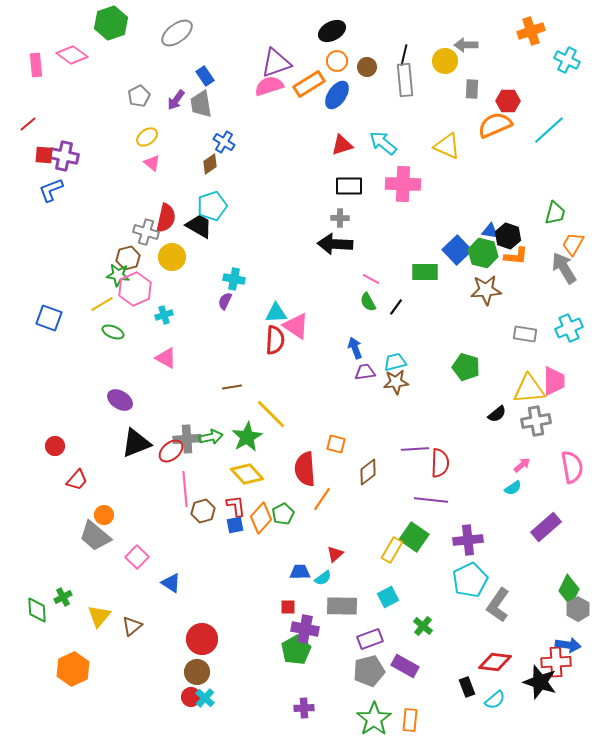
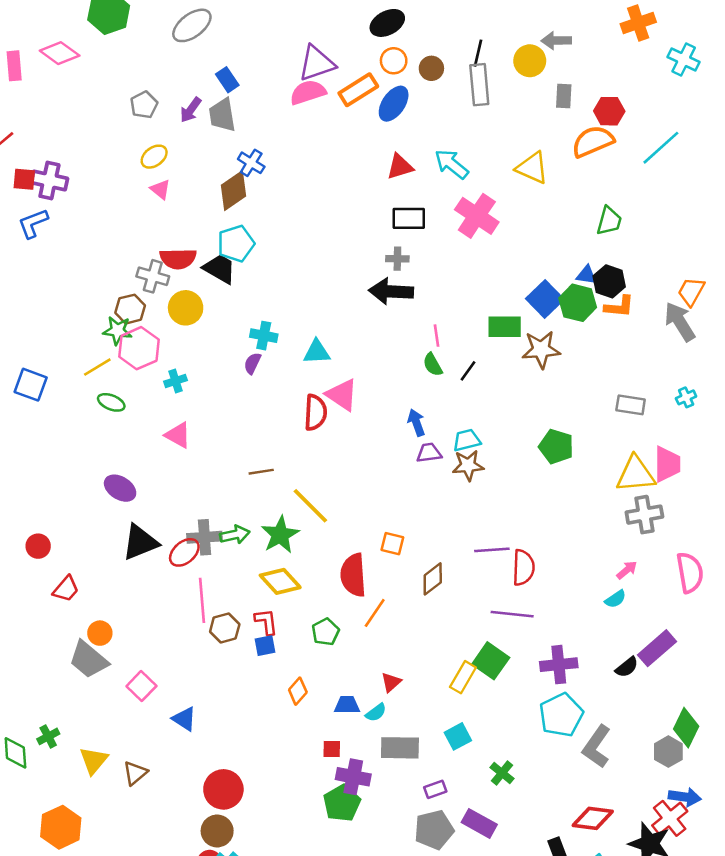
brown diamond: (210, 164) -> (234, 191), size x1.5
pink cross: (403, 184) -> (477, 216), turned 32
green trapezoid: (555, 213) -> (609, 221), moved
red semicircle: (166, 218) -> (178, 259), turned 76
pink line: (371, 279) -> (436, 336), turned 54
brown star: (486, 290) -> (541, 349), moved
cyan triangle: (276, 313) -> (317, 352), moved
cyan cross: (569, 328) -> (686, 397), size x0.6
black semicircle: (497, 414) -> (627, 667), moved
orange diamond: (261, 518) -> (298, 691), moved, size x0.7
gray hexagon: (578, 609) -> (668, 752), moved
purple rectangle: (370, 639) -> (435, 789), size x0.7
red cross: (556, 662) -> (670, 818), turned -36

